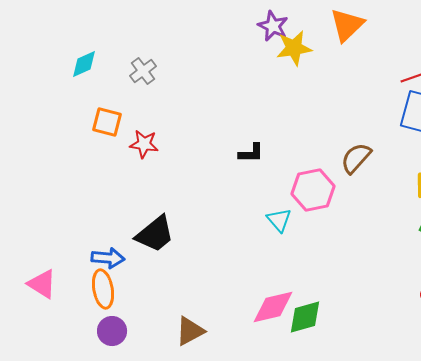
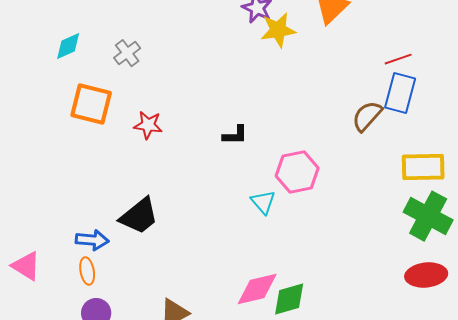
orange square: (107, 122) -> (91, 104), size x1.4
red star: (144, 144) -> (148, 125), moved
brown semicircle: (356, 158) -> (367, 116), moved
orange ellipse: (103, 289) -> (87, 271), size x0.7

